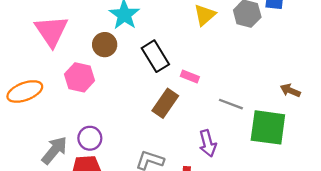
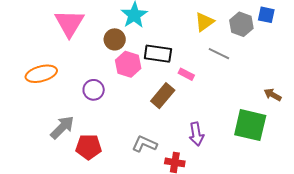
black rectangle: (155, 56) -> (158, 54), turned -56
pink hexagon: (80, 77) -> (128, 64), moved
gray line: (231, 104) -> (219, 54), moved
purple circle: (90, 138) -> (94, 90), moved

